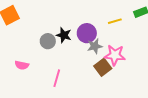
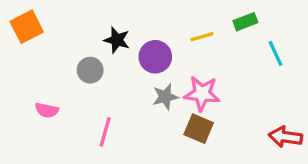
black star: (64, 35) -> (117, 40), moved
gray star: (95, 46) -> (165, 97), moved
brown square: (103, 67) -> (199, 129), moved, turned -30

